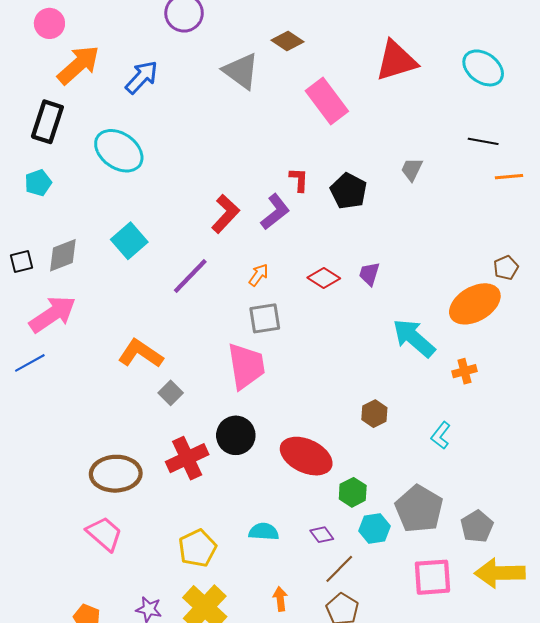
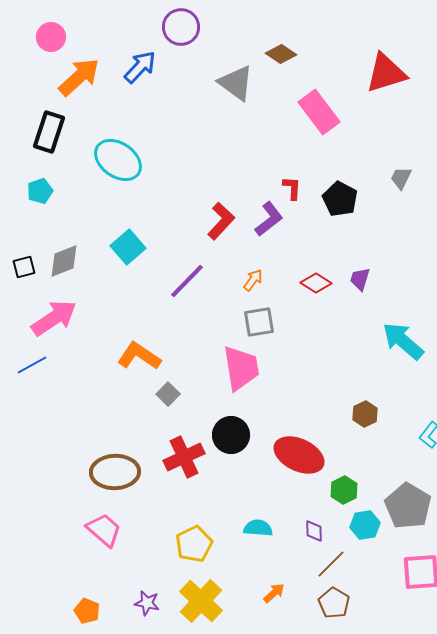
blue arrow: (142, 77) -> (140, 67), moved
purple diamond: (322, 535) -> (314, 531), turned 35
orange arrow: (280, 599) -> (274, 593), turned 55

